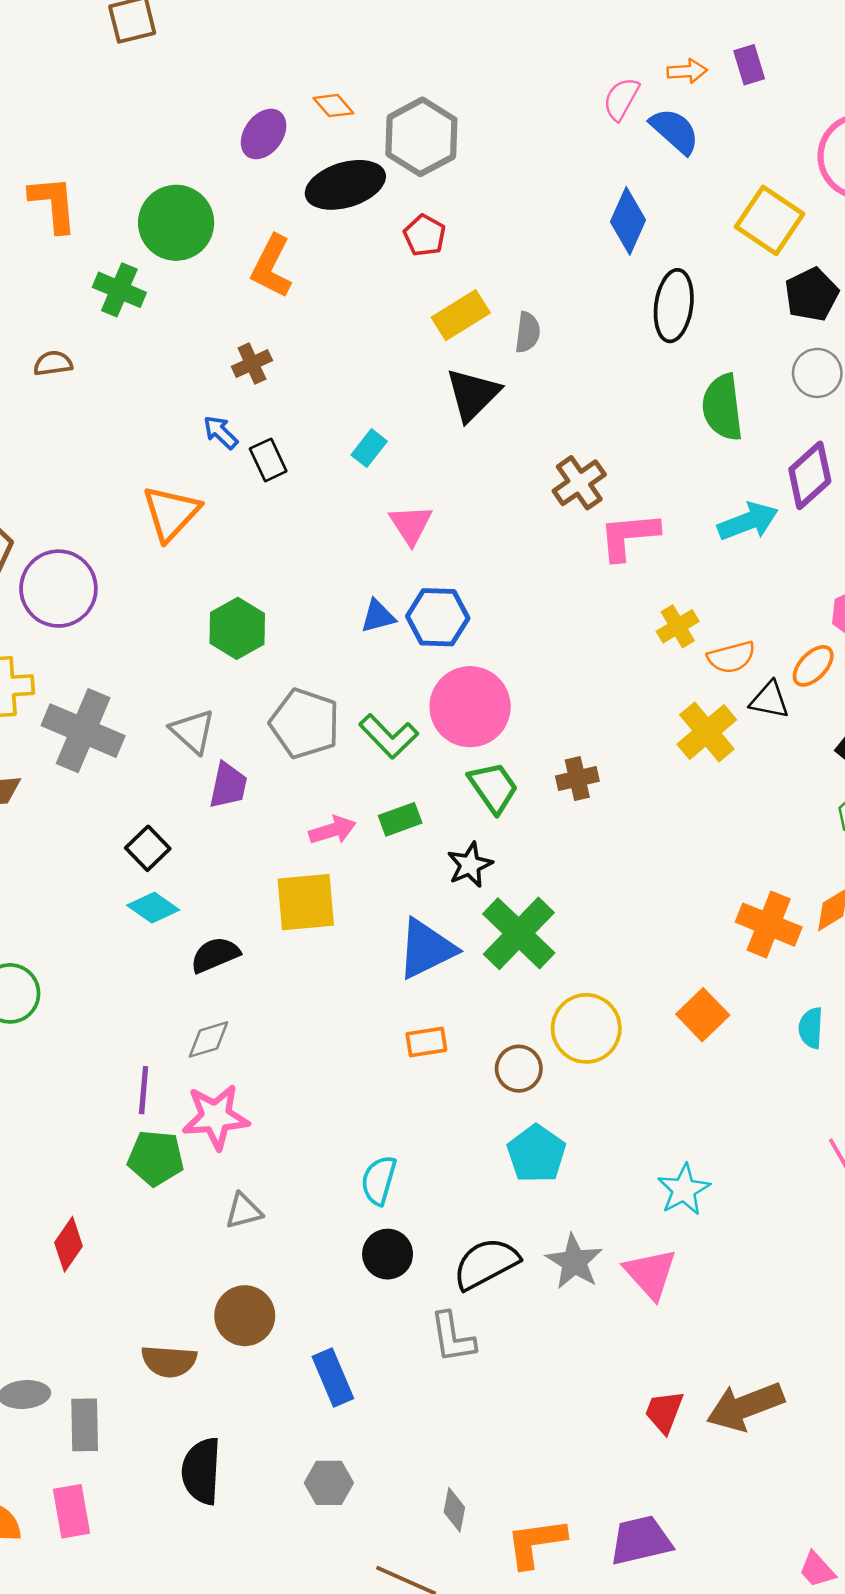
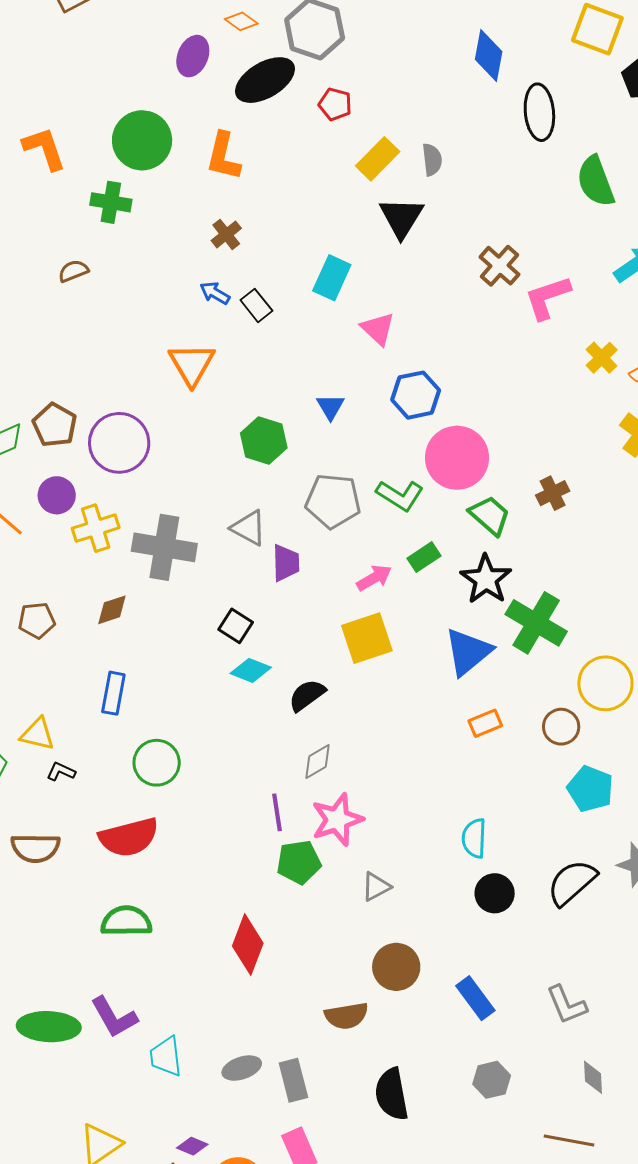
cyan rectangle: (369, 448) -> (332, 278), size x1.5
blue triangle: (378, 616) -> (330, 407), moved, turned -32
black star: (470, 865) -> (486, 579), size x1.4
red diamond: (69, 1244) -> (248, 945), size x1.4
gray L-shape: (453, 1337) -> (567, 1005), moved

